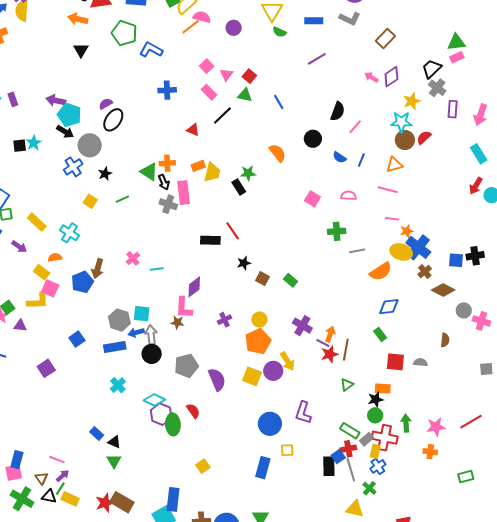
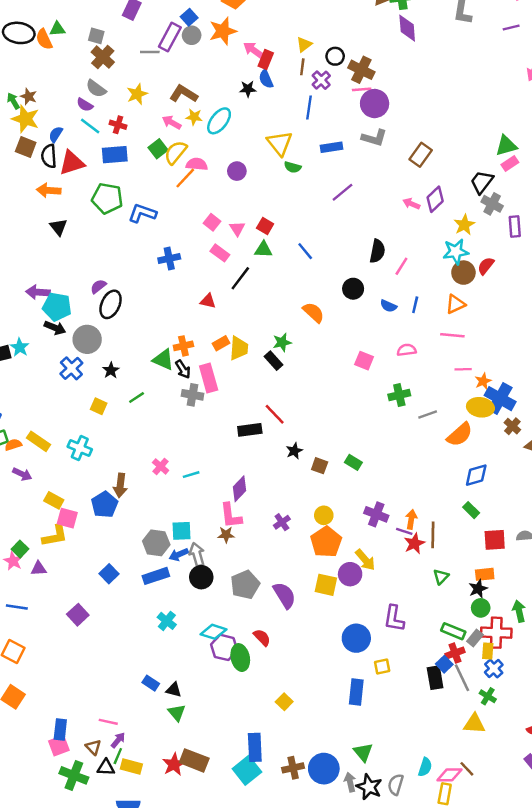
orange semicircle: (55, 257) -> (13, 445), moved

